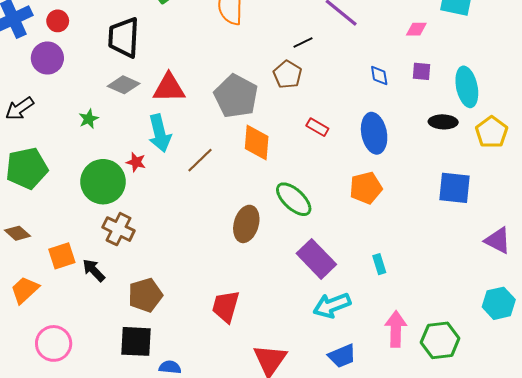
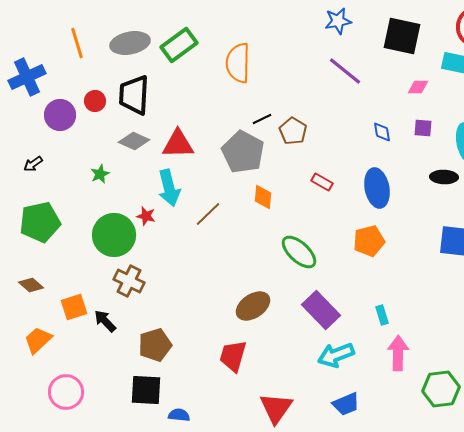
red circle: (58, 21) -> (95, 101), moved
black line: (303, 43) -> (262, 119), moved
black arrow: (20, 109) -> (33, 164), size x0.7
orange diamond: (257, 143) -> (263, 197), size x0.7
brown ellipse: (246, 224) -> (253, 306), moved, turned 40
pink arrow: (396, 329) -> (398, 353), moved

